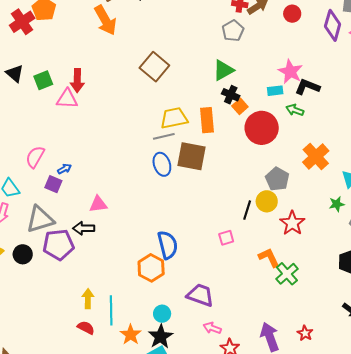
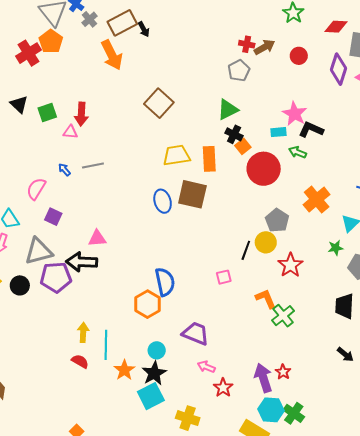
pink triangle: (67, 99) -> (70, 132), size x0.7
gray line: (164, 136) -> (93, 166), moved
blue arrow: (64, 169) -> (64, 170), moved, turned -104
black arrow: (84, 228) -> (82, 262), size x1.4
red star: (305, 333) -> (283, 372), moved

